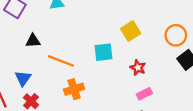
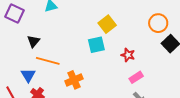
yellow square: (131, 31) -> (107, 24), moved
black triangle: (33, 41) -> (33, 41), turned -40
orange line: (61, 61) -> (48, 61), moved

